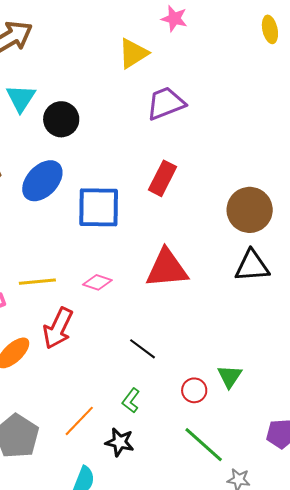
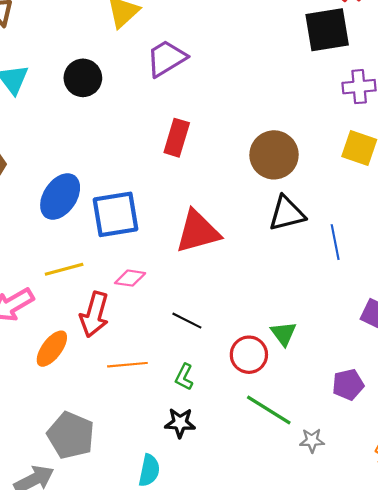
black circle: (61, 119) -> (83, 78), moved
blue ellipse: (42, 181) -> (60, 197), moved
blue square: (99, 207) -> (116, 214), moved
pink diamond: (97, 282) -> (130, 278), moved
red circle: (194, 390) -> (249, 355), size x1.4
orange line: (79, 421) -> (127, 365), moved, turned 51

